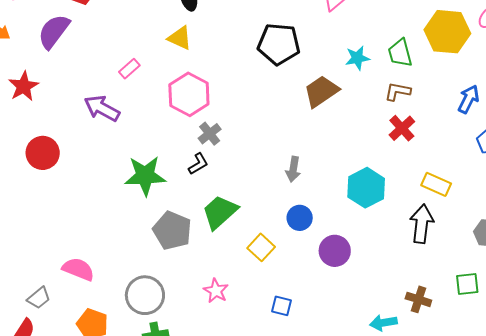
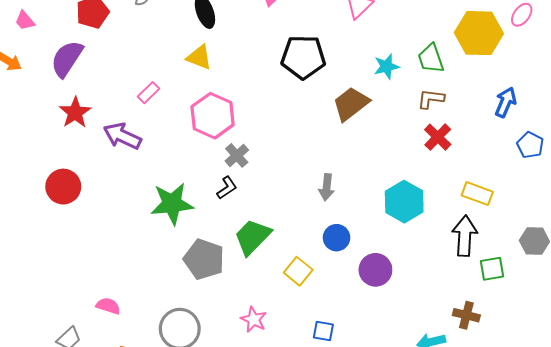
red star: (24, 86) -> (75, 113), moved
pink semicircle: (78, 269) -> (108, 306), size x0.7
green square: (467, 284) -> (492, 269), moved

